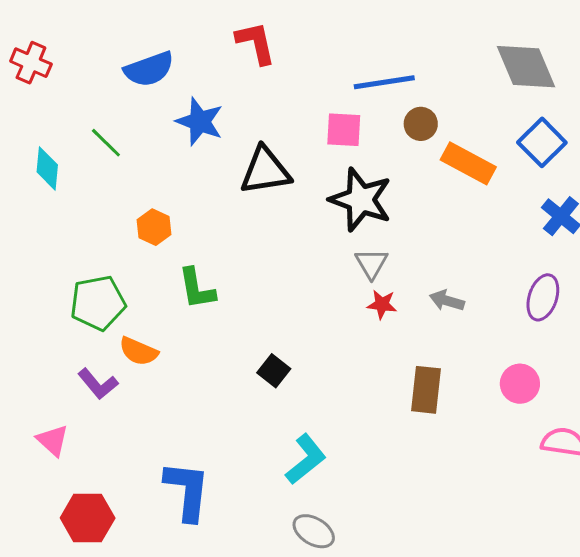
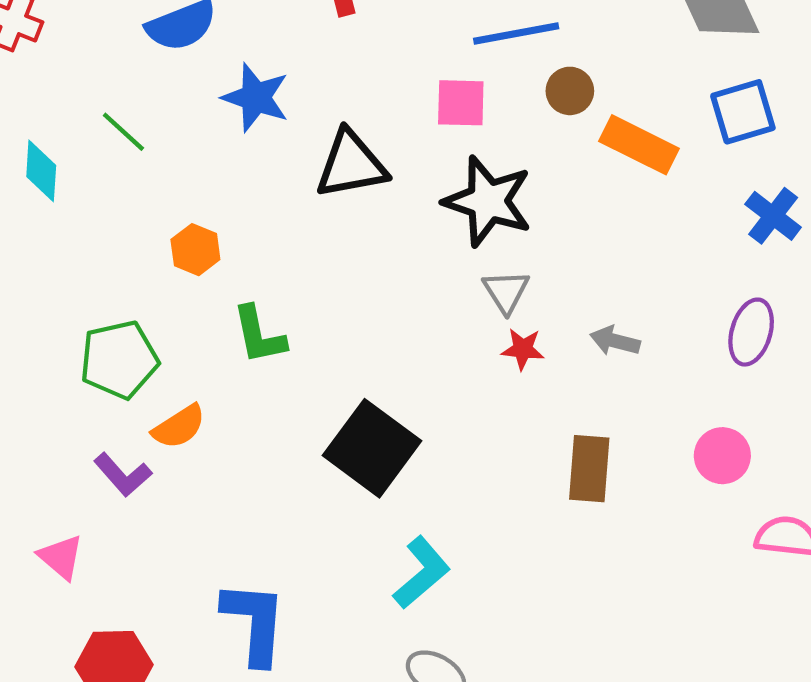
blue square: (542, 142) -> (743, 112), turned 30
orange semicircle: (138, 351) -> (179, 427), turned -54
black square: (274, 371) -> (372, 448), size x2.0

